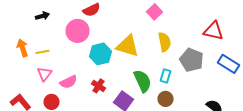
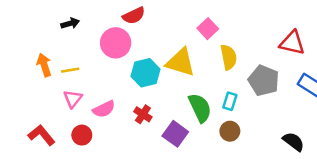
pink square: (154, 12) -> (208, 29), moved

